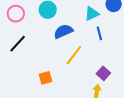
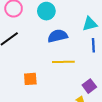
yellow line: (74, 55) -> (63, 62), turned 40

